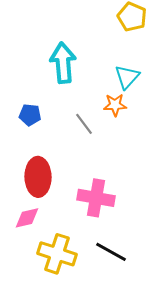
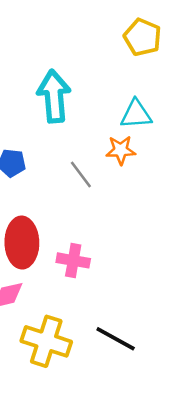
cyan triangle: (127, 77) -> (136, 114), turned 44
pink cross: (96, 198) -> (73, 260), moved, size x0.7

